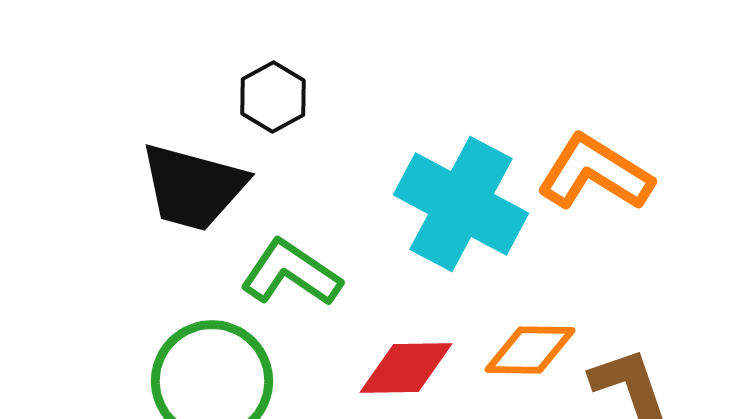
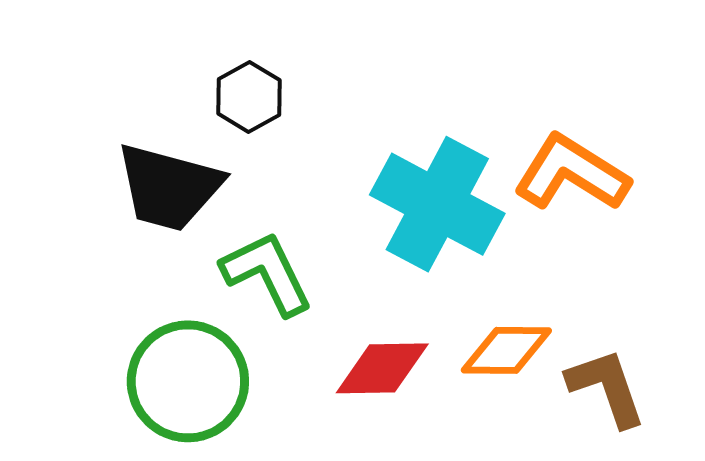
green L-shape: (291, 273) -> (267, 273), turned 30

